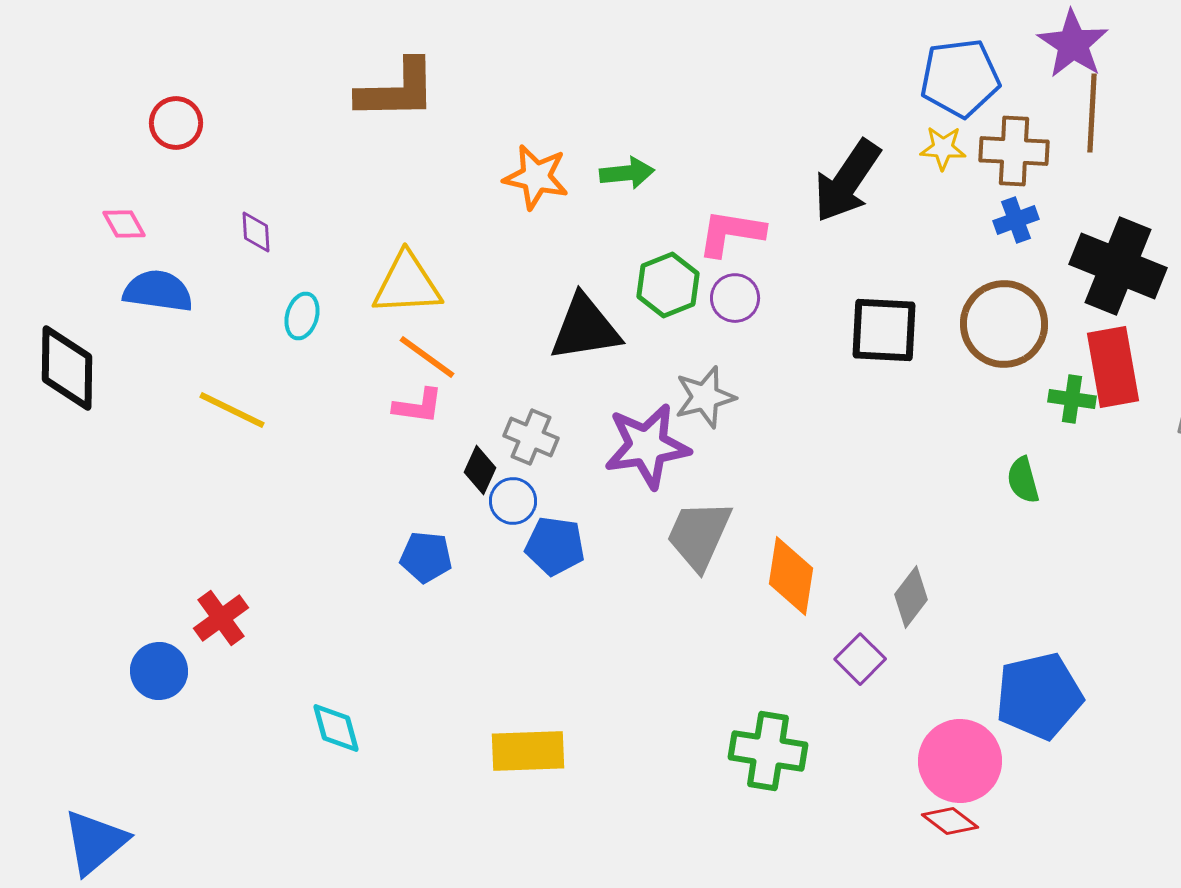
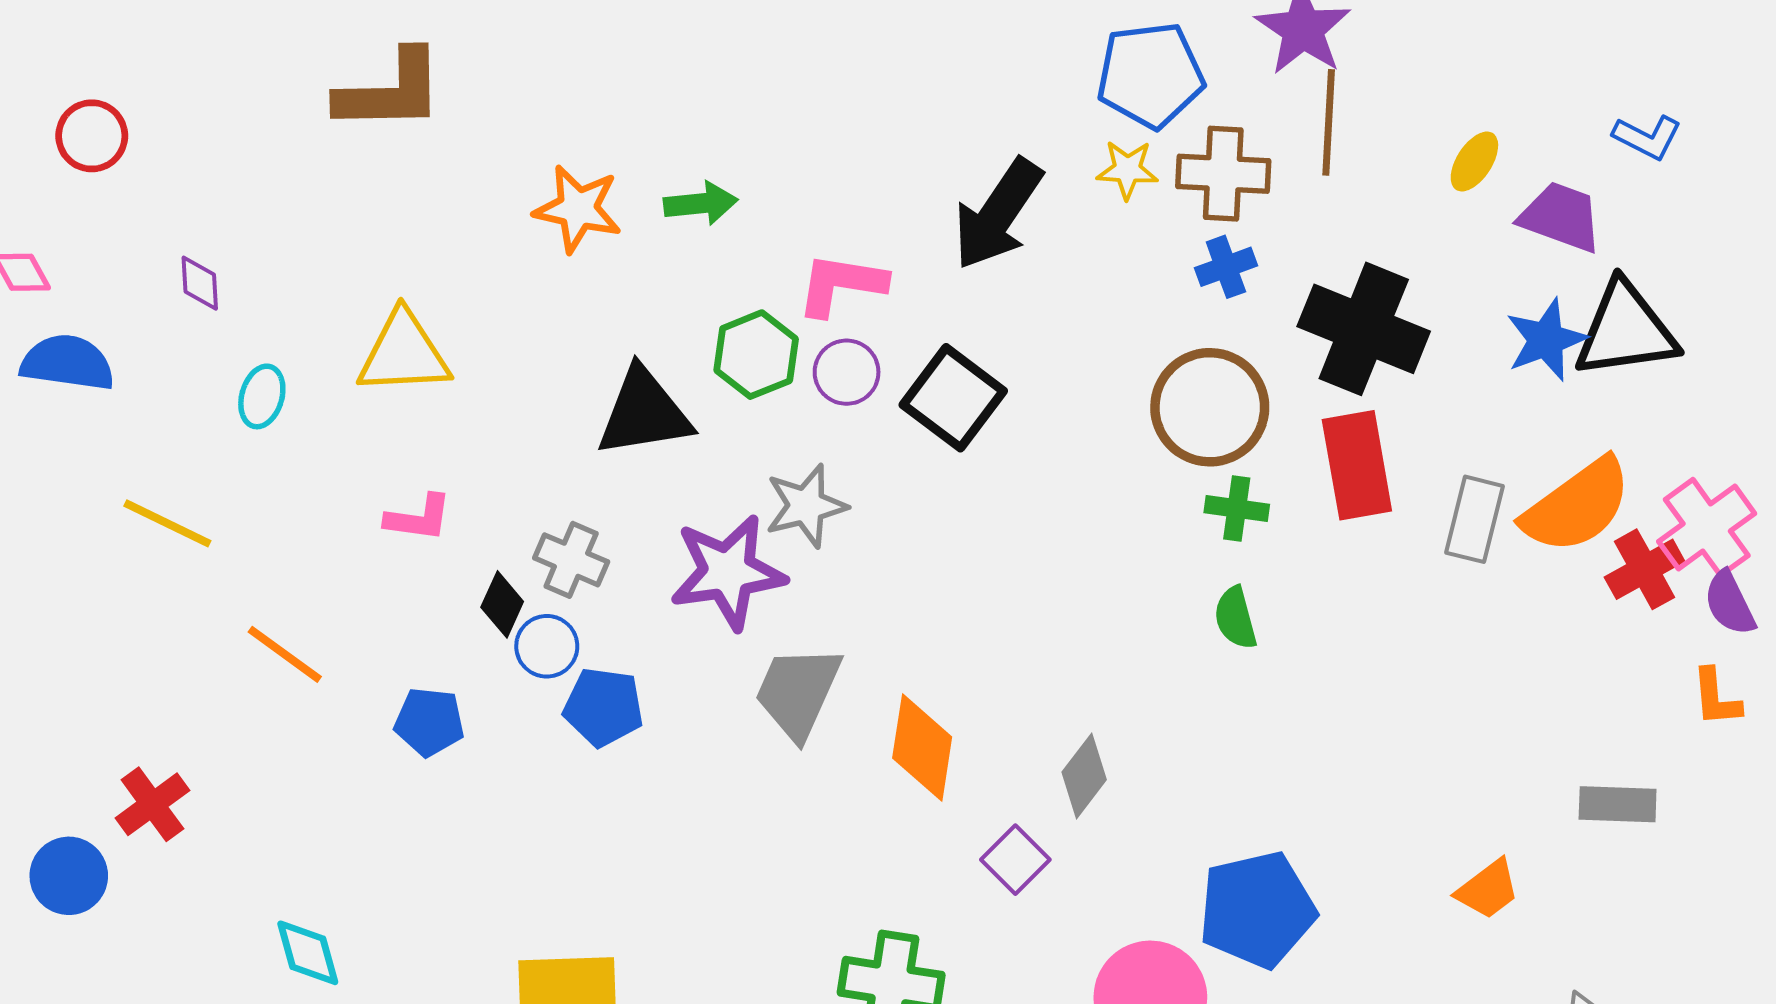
black square: (884, 330) -> (953, 398), moved, turned 34
orange line: (427, 357) -> (285, 654), moved
green cross: (1072, 399) -> (1237, 509), moved

